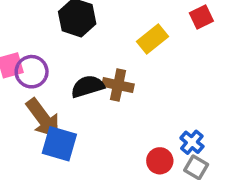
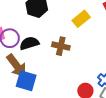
black semicircle: (88, 86) -> (29, 43), moved

